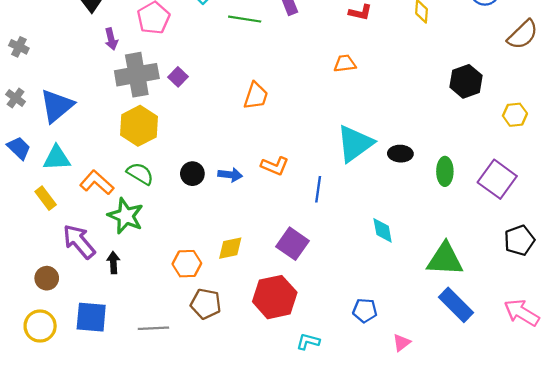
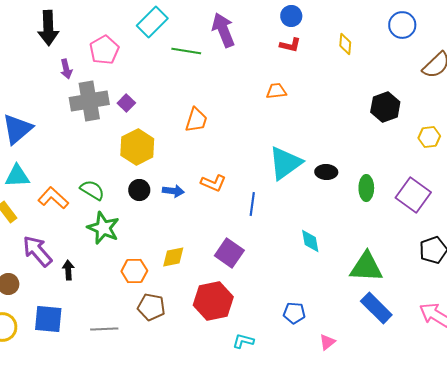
yellow hexagon: (139, 126) -> (137, 147), moved
green star: (126, 216) -> (103, 228), moved

